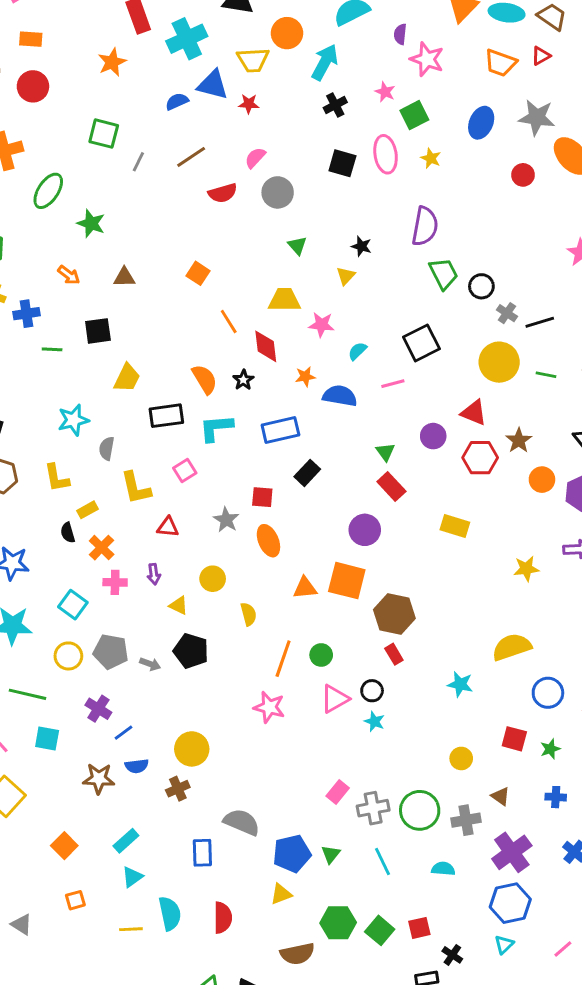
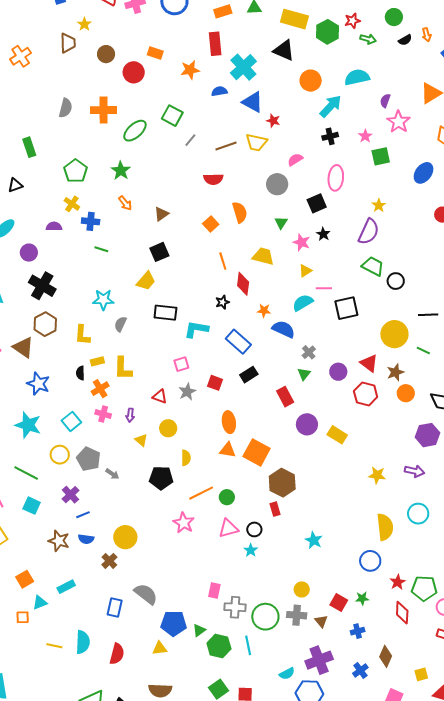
orange rectangle: (31, 39) -> (155, 53), moved
cyan cross: (187, 39) -> (243, 67), turned -32
yellow trapezoid: (253, 60) -> (256, 142), moved
blue semicircle: (177, 101) -> (219, 91), moved
pink ellipse: (386, 154) -> (336, 178), moved
pink semicircle: (255, 158) -> (295, 160), moved
yellow star: (431, 158) -> (379, 205), moved
black square: (342, 163) -> (317, 203), moved, turned 36
green ellipse: (48, 191) -> (135, 131), moved
red semicircle: (223, 193) -> (213, 179), moved
green star: (91, 224) -> (121, 171), moved
green trapezoid: (444, 274) -> (373, 266), turned -50
yellow triangle: (346, 276) -> (305, 271), moved
brown triangle: (124, 277) -> (161, 214), turned -49
gray cross: (507, 313) -> (309, 352), moved
pink star: (322, 325) -> (302, 242), moved
black square: (98, 331) -> (159, 252), moved, turned -30
cyan semicircle: (357, 351) -> (303, 303), size x1.5
orange semicircle: (205, 379) -> (240, 212), moved
pink line: (393, 384) -> (324, 288), moved
blue rectangle: (280, 430) -> (238, 342), turned 40
brown star: (519, 440) -> (395, 372), moved
pink square: (185, 470) -> (181, 364), moved
orange circle: (542, 480) -> (406, 393), moved
red rectangle: (391, 487) -> (285, 397), moved
yellow L-shape: (136, 488) -> (123, 368), moved
red triangle: (168, 527) -> (160, 396), moved
purple circle: (365, 530) -> (307, 424), moved
orange ellipse: (268, 541) -> (229, 422), moved
yellow semicircle: (512, 647) -> (385, 527), moved, turned 88
black pentagon: (191, 651) -> (161, 478), moved, turned -30
orange line: (283, 659) -> (201, 493), turned 30
red square: (514, 739) -> (339, 602), moved
brown cross: (178, 789) -> (109, 561), turned -35
pink rectangle: (338, 792) -> (214, 590), turned -42
blue cross: (556, 797) -> (358, 631), turned -32
gray cross: (466, 820) -> (297, 615), moved
cyan line: (382, 861) -> (248, 645), moved
cyan semicircle: (443, 869) -> (287, 674), moved, turned 133
cyan triangle: (132, 877) -> (40, 603), moved
green hexagon: (338, 923) -> (219, 646), moved

